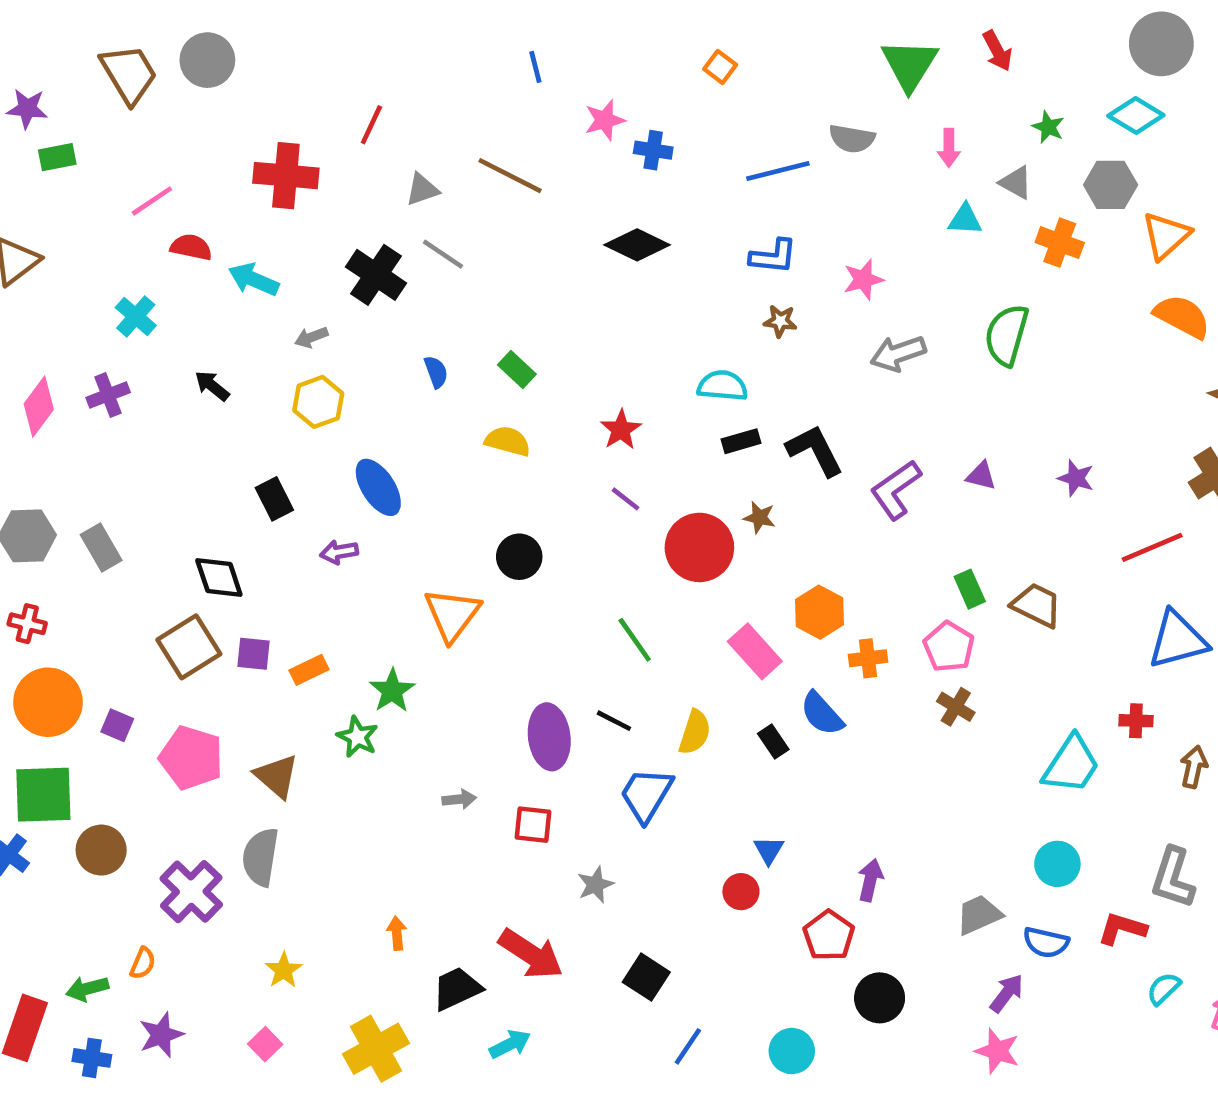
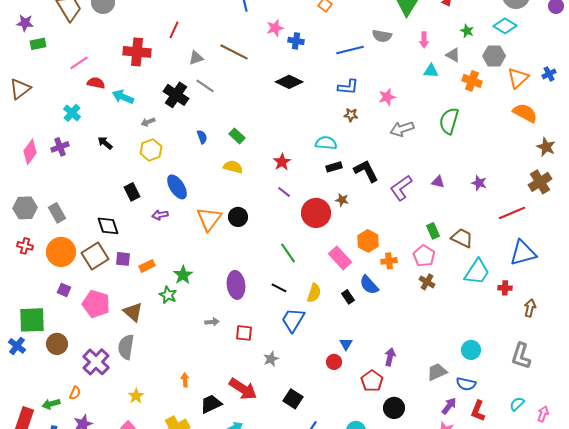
orange triangle: (452, 614) -> (209, 219), moved
orange circle: (48, 702) -> (61, 252), moved
purple ellipse: (549, 737) -> (236, 285), moved
cyan trapezoid: (1071, 765) -> (477, 272), moved
red L-shape: (1122, 929) -> (478, 411), moved, turned -85

